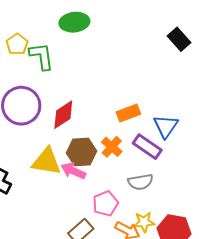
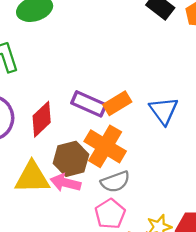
orange cross: (112, 147) -> (105, 146), size x1.6
purple rectangle: (147, 147) -> (89, 104), moved
gray semicircle: (140, 182) -> (115, 182), moved

